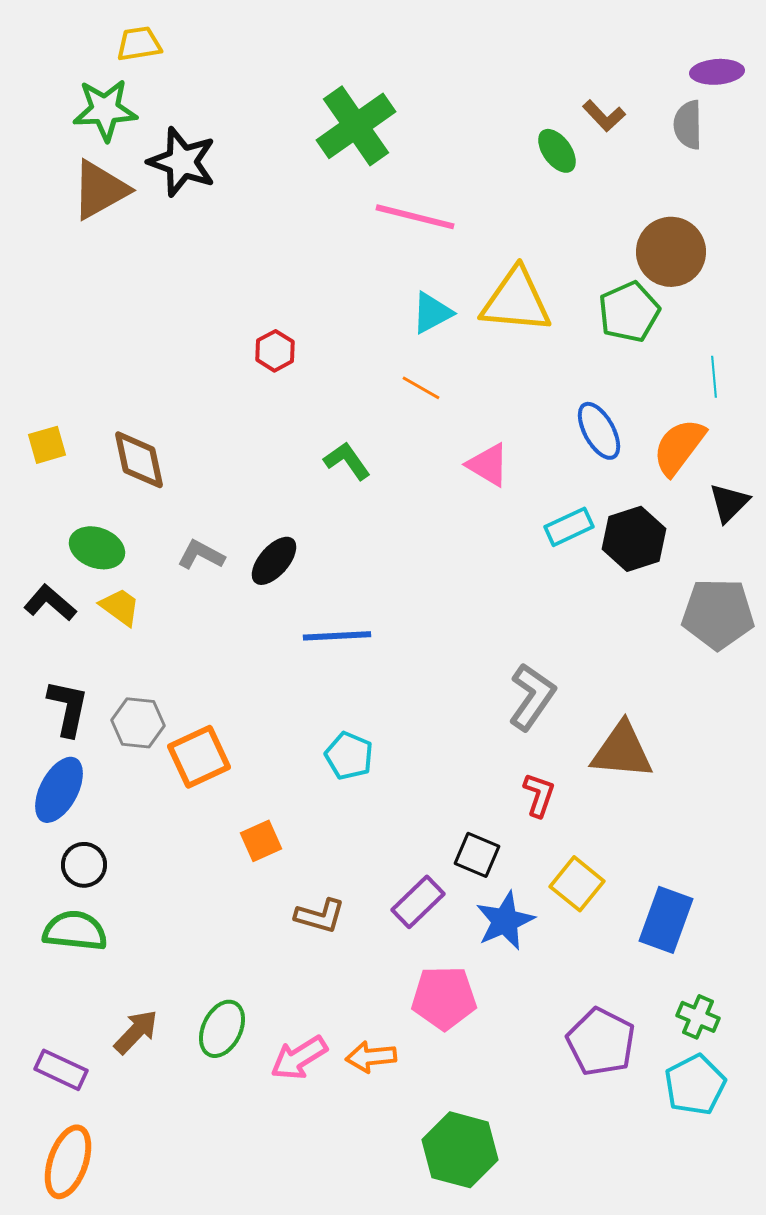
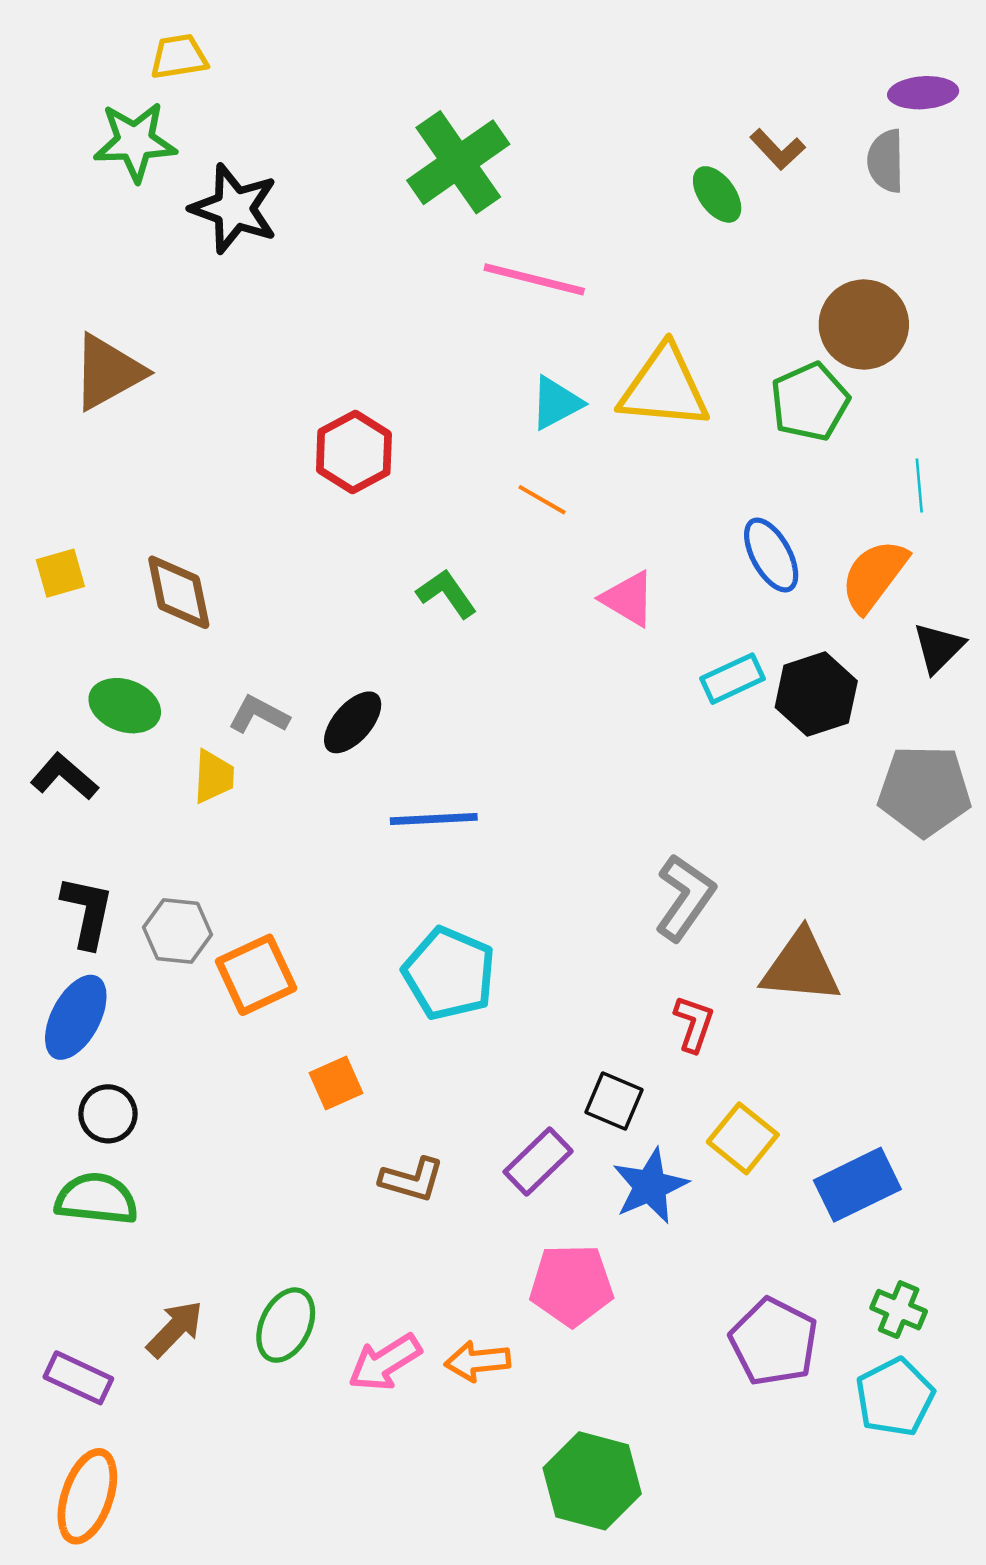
brown triangle: (100, 190) -> (108, 372), moved
red hexagon: (275, 351) -> (354, 452), size x1.5
yellow trapezoid: (120, 607) -> (214, 776), moved, turned 57
cyan pentagon: (349, 756) -> (449, 974), size x1.5
blue rectangle: (666, 920) -> (857, 1185), turned 44

